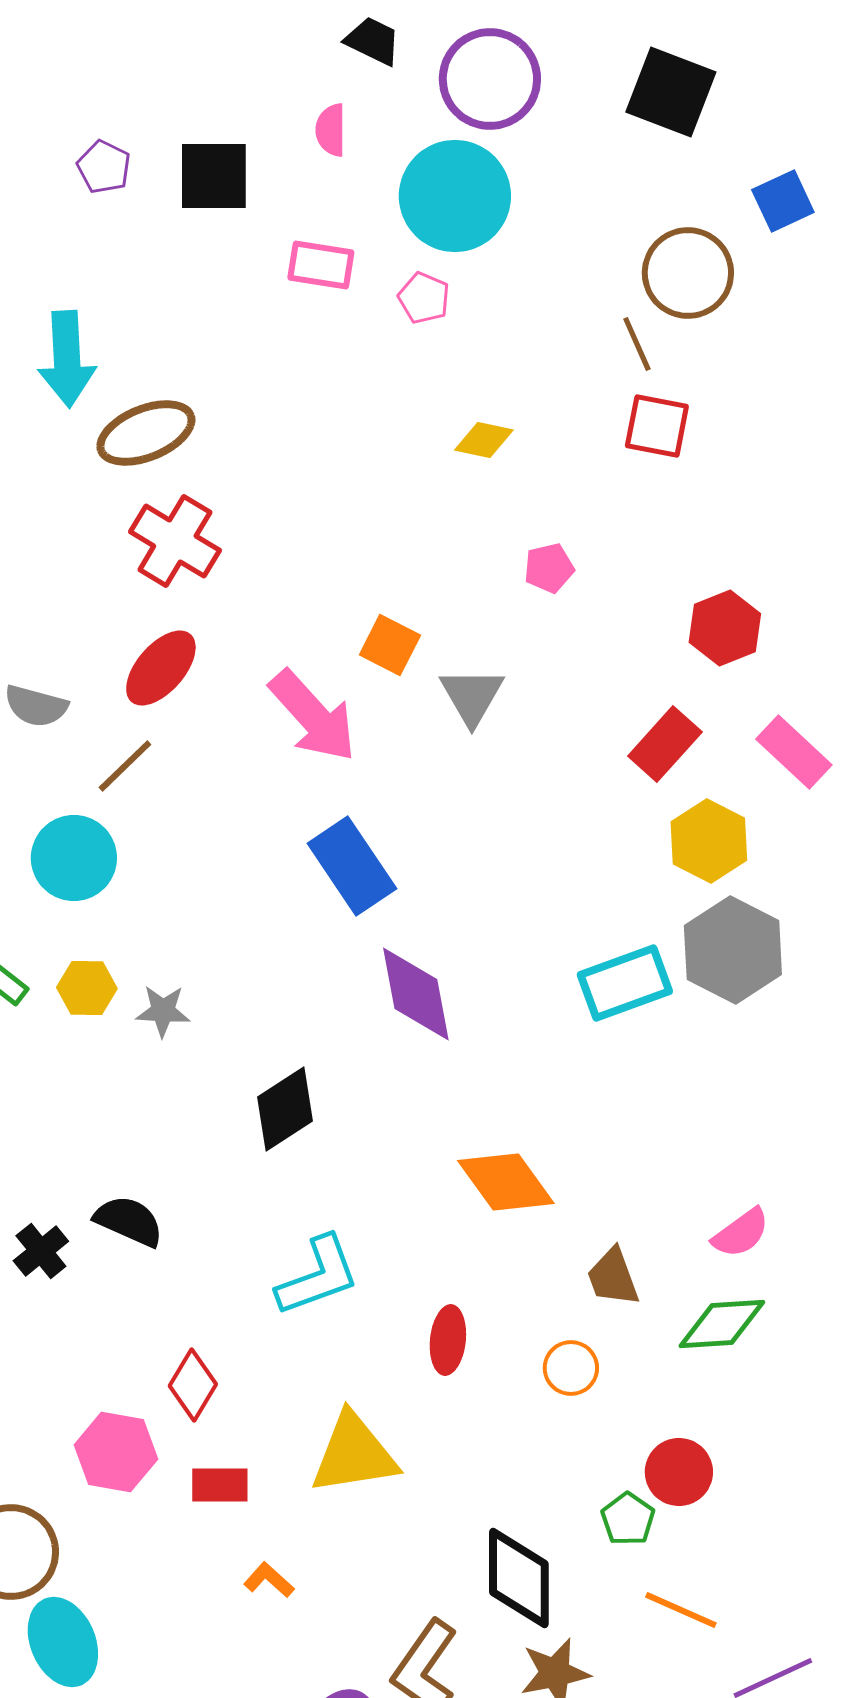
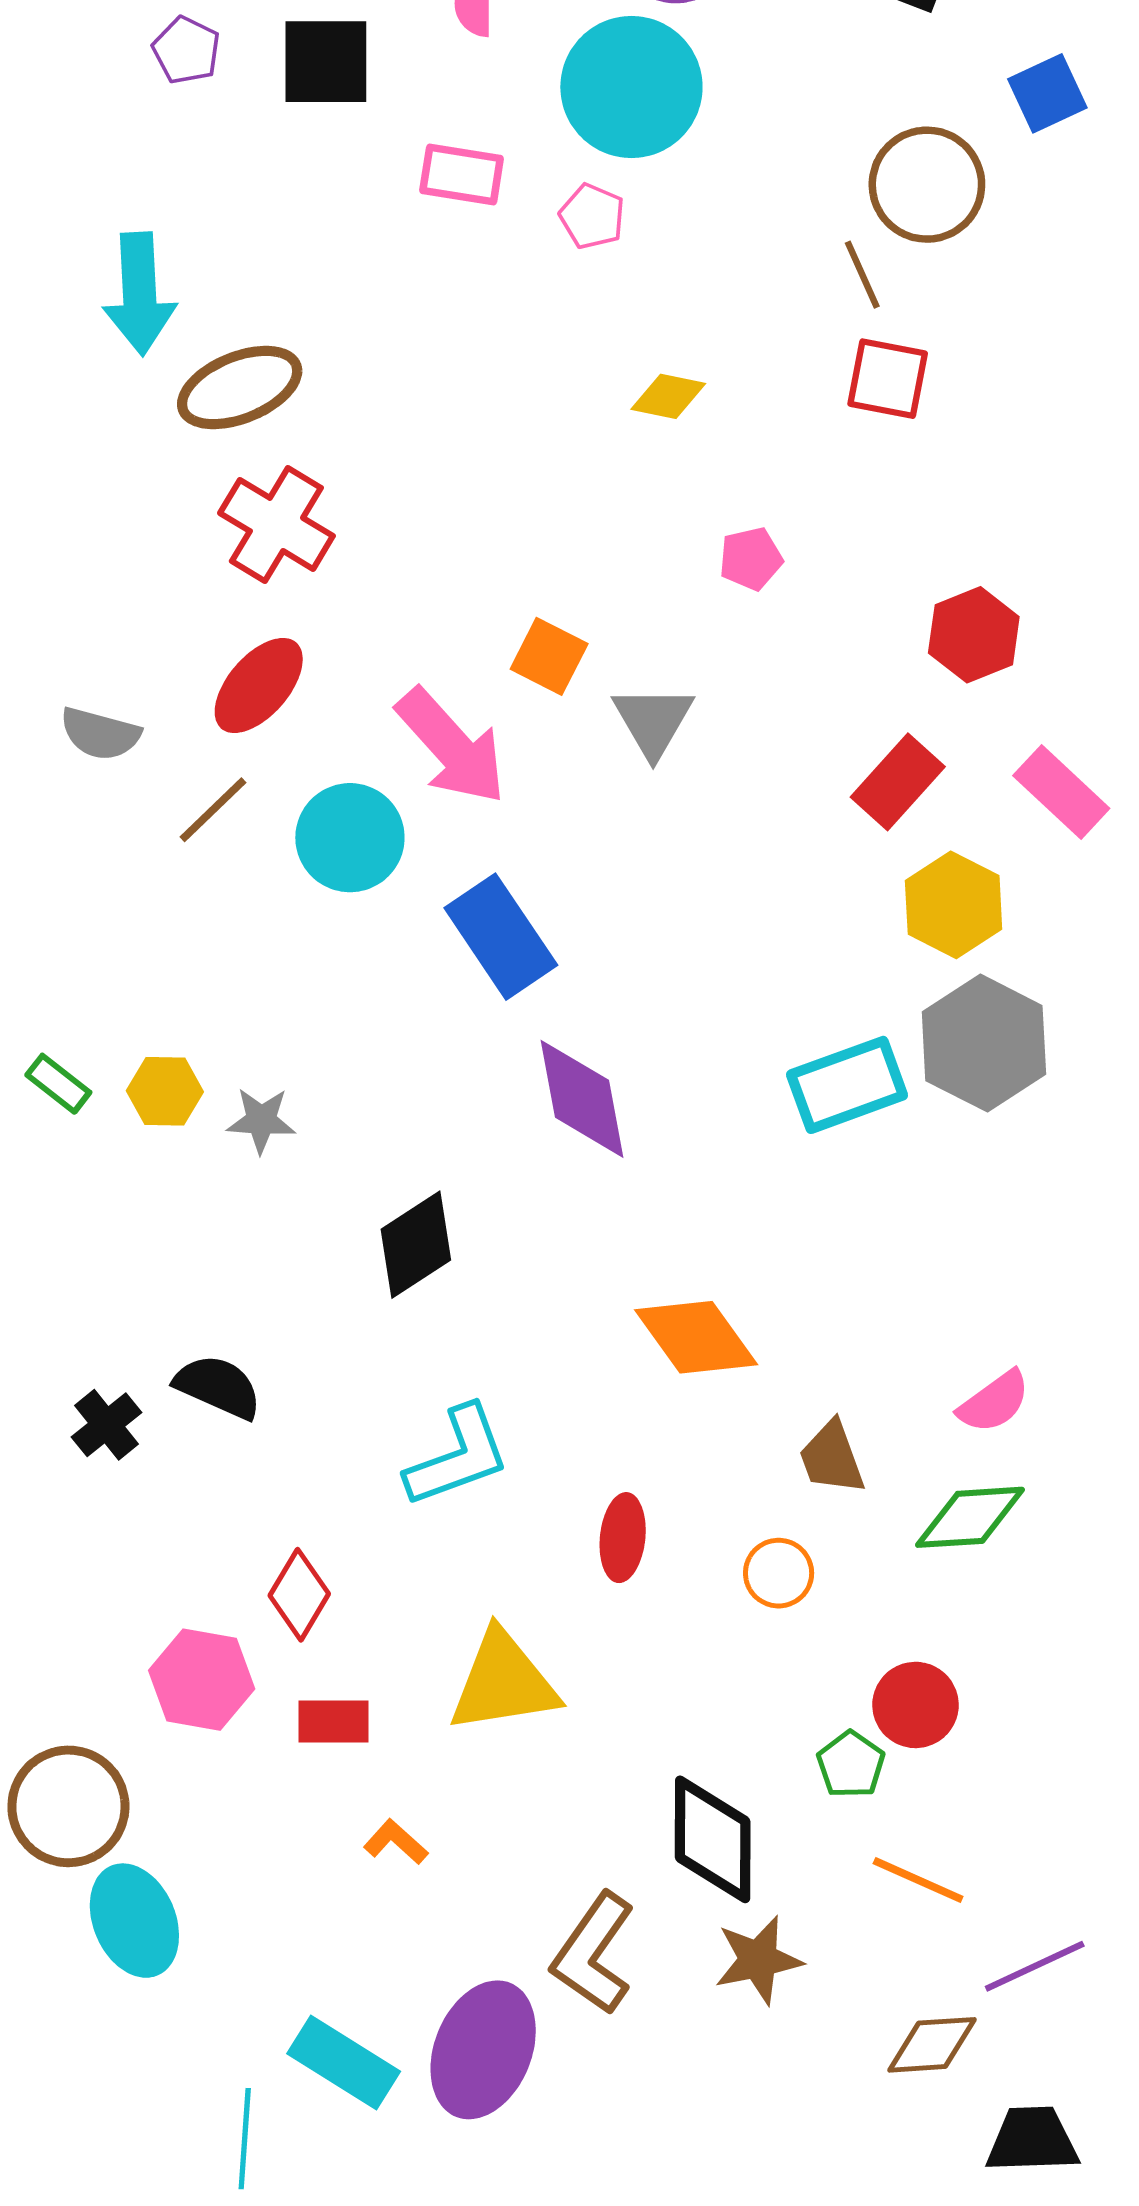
cyan circle: (74, 858) -> (350, 838), moved

